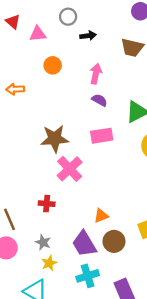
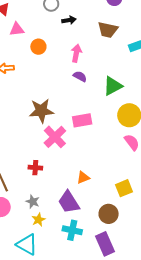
pink triangle: (38, 34) -> (17, 29), moved
pink rectangle: (102, 136) -> (82, 120), moved
brown circle: (114, 241) -> (109, 214), moved
cyan cross: (88, 276) -> (72, 230), turned 30

